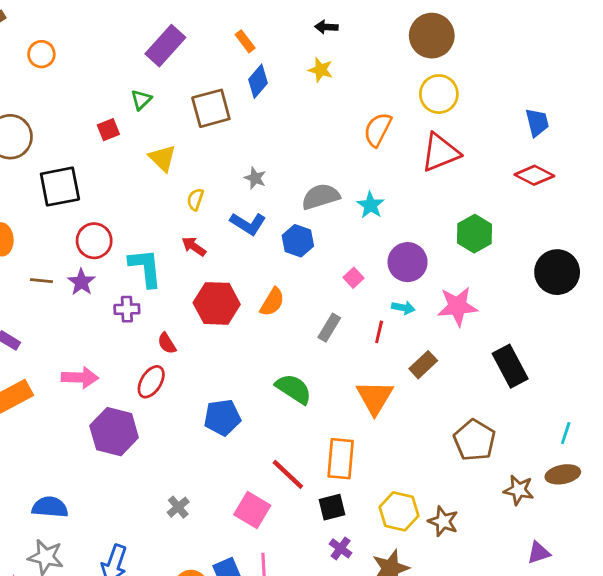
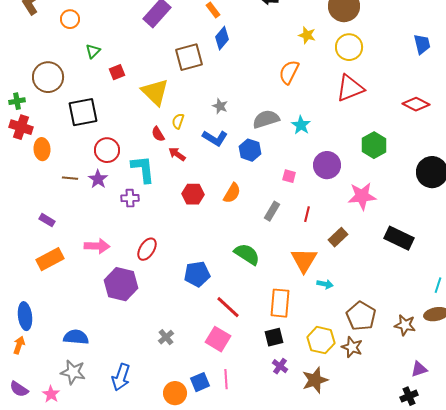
yellow star: (321, 70) -> (307, 35), moved
green triangle: (141, 100) -> (93, 51), moved
blue trapezoid: (537, 123) -> (422, 44), moved
orange semicircle: (378, 130) -> (289, 72), moved
yellow triangle: (163, 158) -> (155, 92), size x1.4
pink square: (353, 278) -> (289, 176), turned -32
red hexagon: (217, 303) -> (193, 194), size x0.7
cyan arrow: (403, 308) -> (325, 284), moved
red semicircle: (167, 343) -> (158, 134), moved
black rectangle: (510, 366) -> (399, 238), turned -36
brown pentagon: (474, 440) -> (361, 316), moved
red line: (288, 474) -> (228, 307), moved

